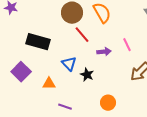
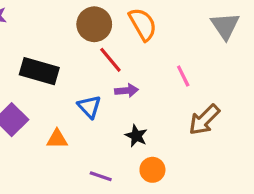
purple arrow: (104, 52) -> (127, 91), moved
black star: (87, 75) -> (136, 136), moved
purple line: (65, 107) -> (101, 176), moved

